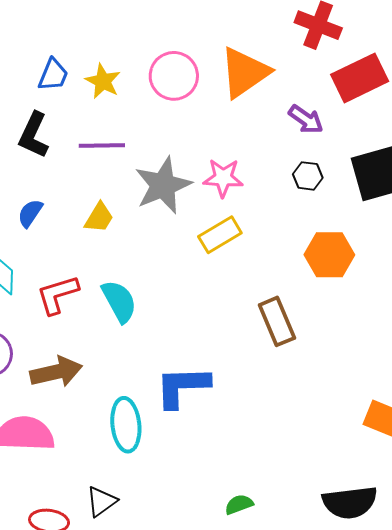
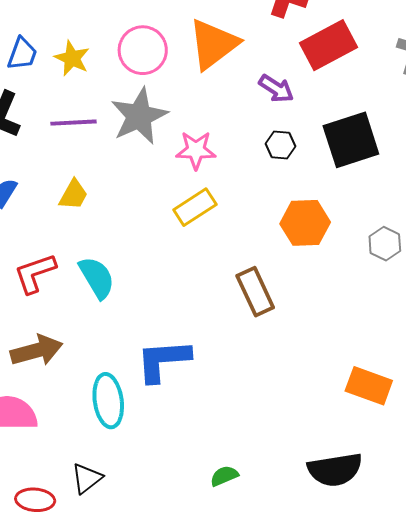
gray star: (163, 185) -> (139, 116), moved

